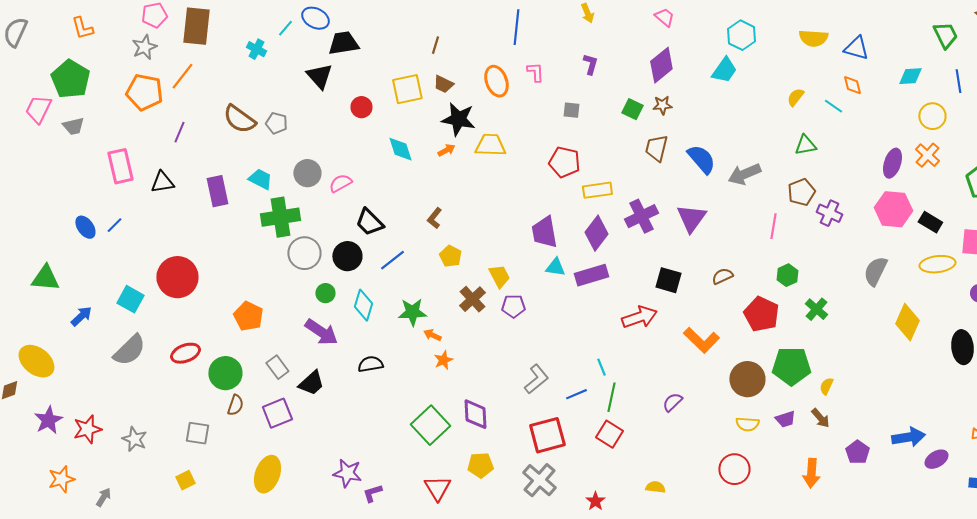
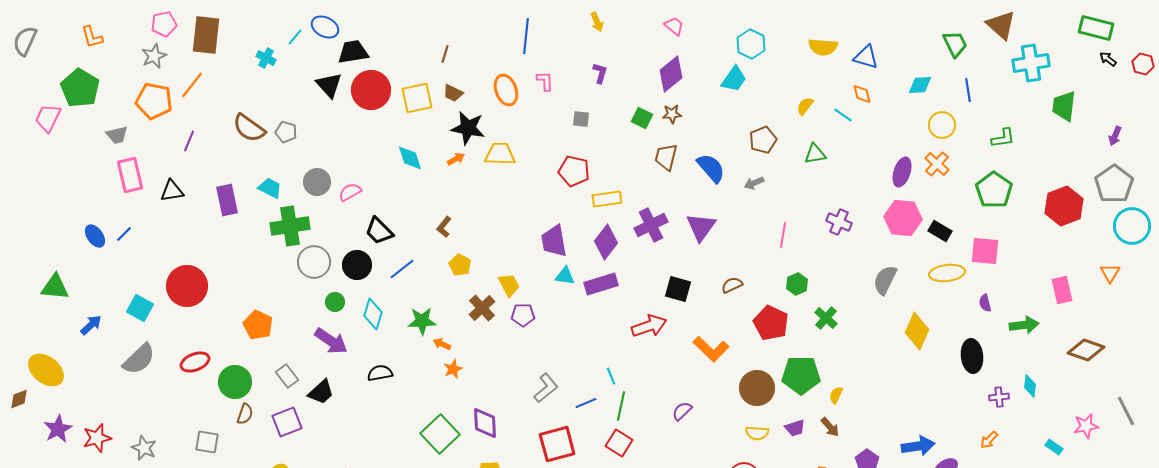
red circle: (361, 107) -> (371, 90), moved, size x1.8
gray trapezoid: (73, 126) -> (117, 135), moved
gray arrow: (744, 174) -> (754, 183), size x0.6
brown pentagon: (801, 192) -> (763, 140), moved

